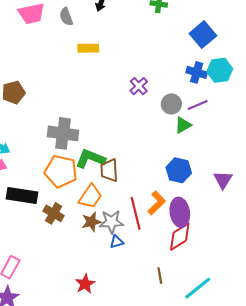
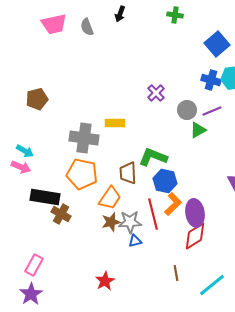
yellow rectangle: (88, 48) -> (115, 123), moved
green L-shape: (90, 159) -> (153, 157), moved
blue hexagon: (179, 170) -> (165, 181), moved
brown cross: (54, 213) -> (61, 214), moved

